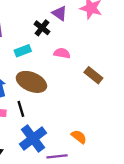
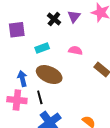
purple triangle: (60, 13) -> (74, 17), turned 32
black cross: (42, 28) -> (54, 19), moved

